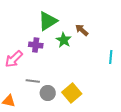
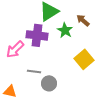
purple cross: (36, 45) -> (37, 35), size x1.5
yellow square: (72, 93) -> (84, 59), moved

